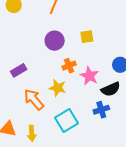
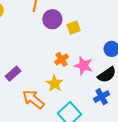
purple circle: (55, 41) -> (52, 19), moved
yellow star: (58, 88) -> (55, 83), turned 30

